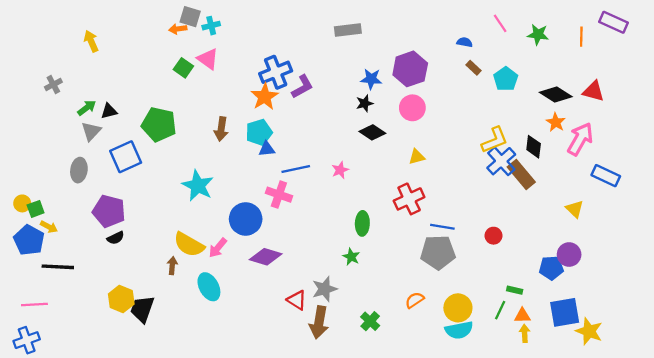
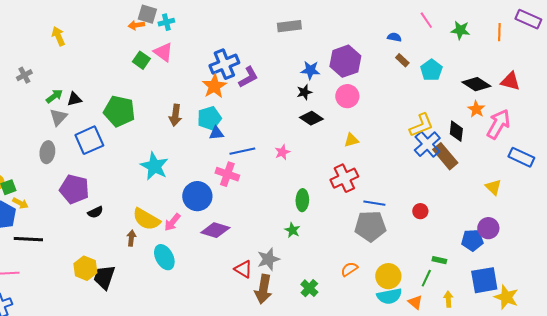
black semicircle: (116, 238) -> (95, 212), moved
orange triangle: (522, 316) -> (415, 302), moved, turned 42

